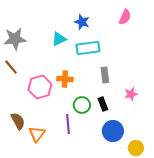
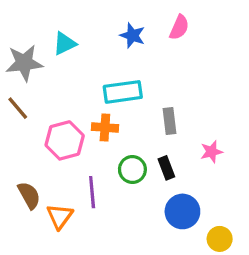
pink semicircle: (125, 17) -> (179, 27), moved
cyan triangle: (59, 39) -> (65, 44), moved
cyan rectangle: (88, 48) -> (123, 92), moved
purple line: (68, 124) -> (92, 192), moved

